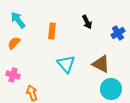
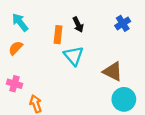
black arrow: (87, 22) -> (78, 25), moved
blue cross: (118, 33) -> (123, 23), moved
cyan triangle: (66, 64) -> (74, 56), moved

